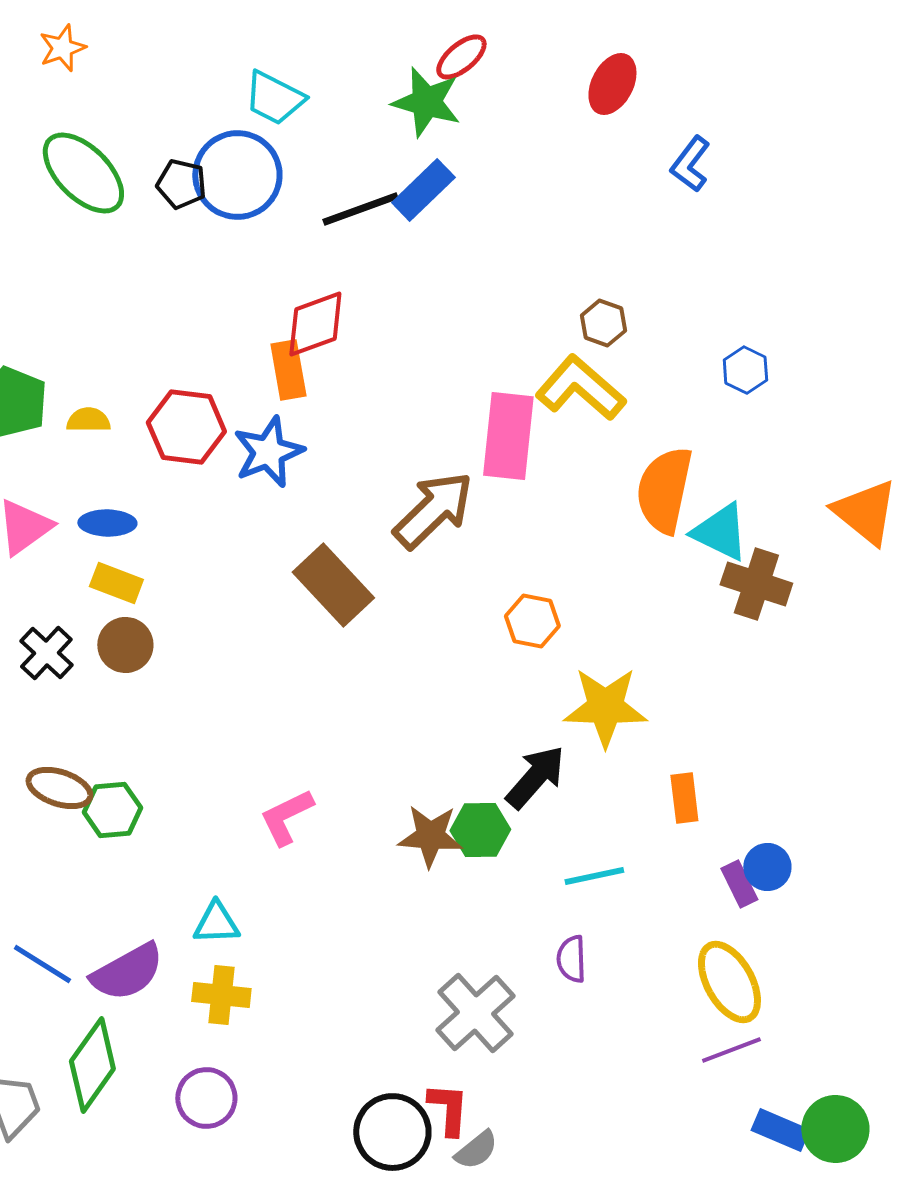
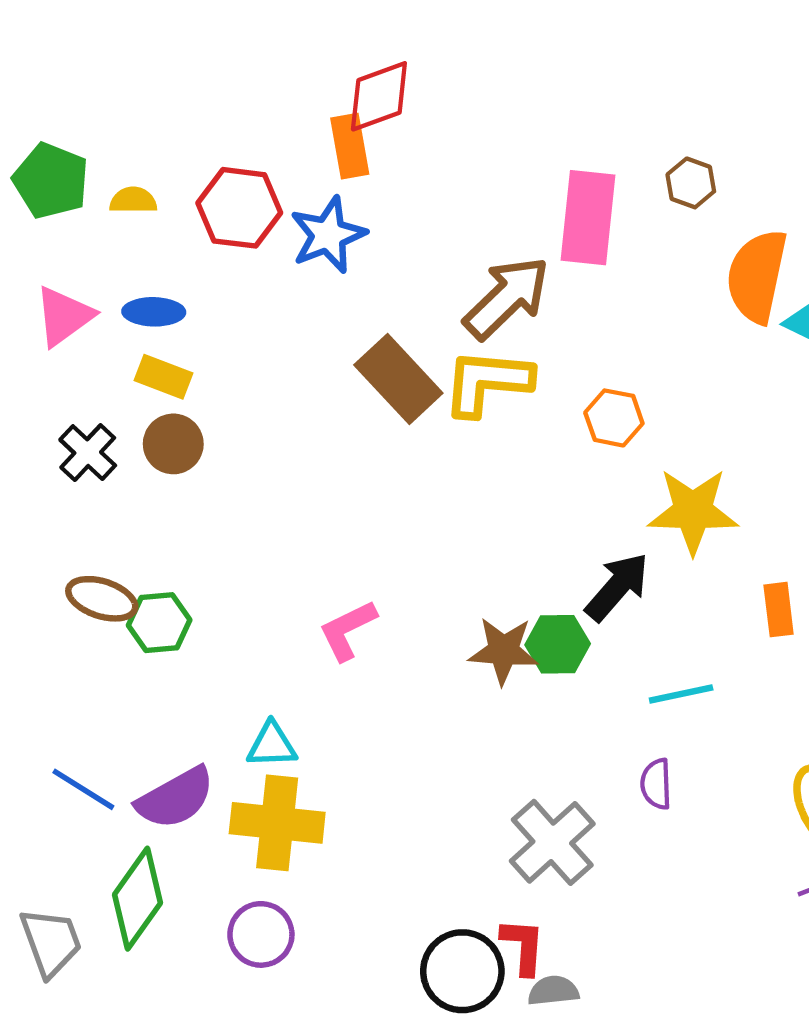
brown hexagon: (603, 323) -> (691, 183), moved
yellow L-shape: (580, 388) -> (487, 382), moved, turned -36
yellow cross: (221, 995) -> (277, 823), size x1.5
gray semicircle: (476, 1150) -> (553, 991), turned -147

